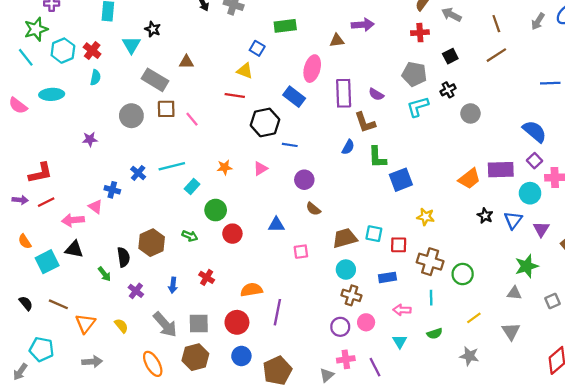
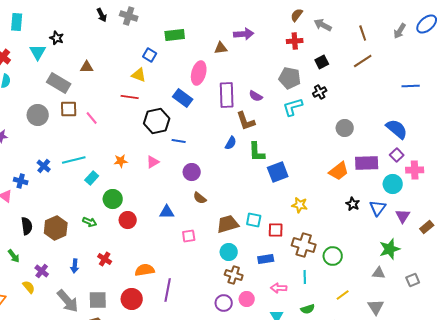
gray circle: (470, 113) -> (345, 128), moved
black semicircle: (124, 257) -> (27, 226), moved
yellow semicircle: (121, 326) -> (29, 287), moved

